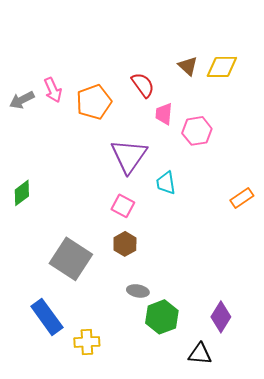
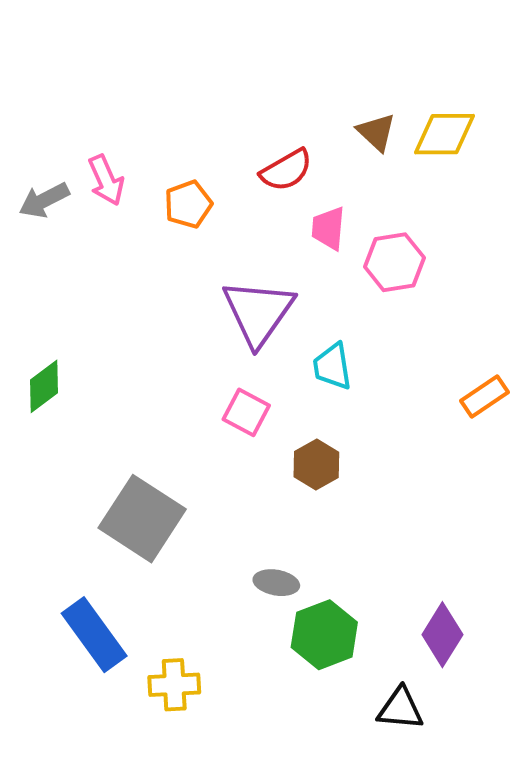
red semicircle: (143, 85) -> (286, 170), turned 96
orange pentagon: (94, 102) -> (188, 204), size x0.7
brown hexagon: (125, 244) -> (316, 464), moved

